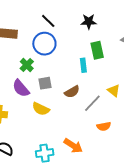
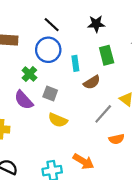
cyan rectangle: (83, 65) -> (75, 63), moved
gray square: (45, 83) -> (50, 93), turned 32
brown semicircle: (72, 92) -> (92, 82), moved
yellow semicircle: (41, 109) -> (58, 120), moved

